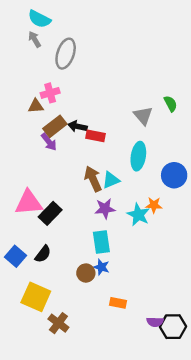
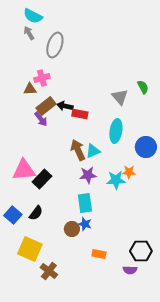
cyan star: (138, 215) -> (116, 180), turned -30
black hexagon: (173, 327) -> (141, 251), moved

